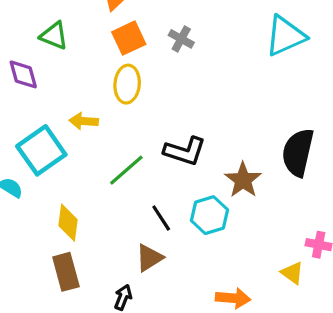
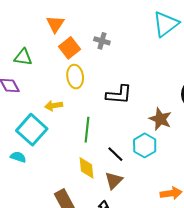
black L-shape: (185, 151) -> (119, 95), moved
green line: (126, 170) -> (87, 130), turned -30
yellow diamond: (68, 223) -> (86, 168), moved

